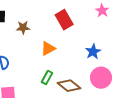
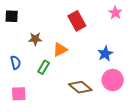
brown star: (23, 27) -> (35, 39), moved
green rectangle: (47, 78) -> (44, 67), moved

